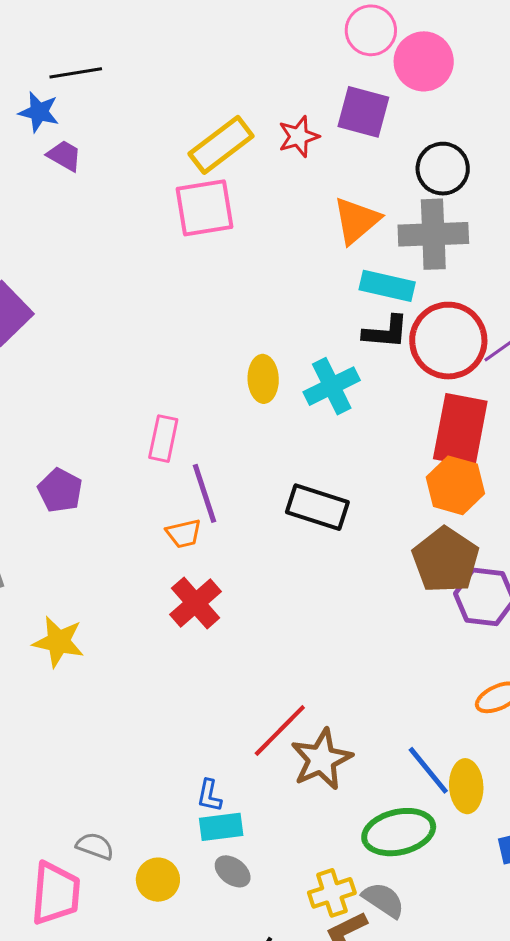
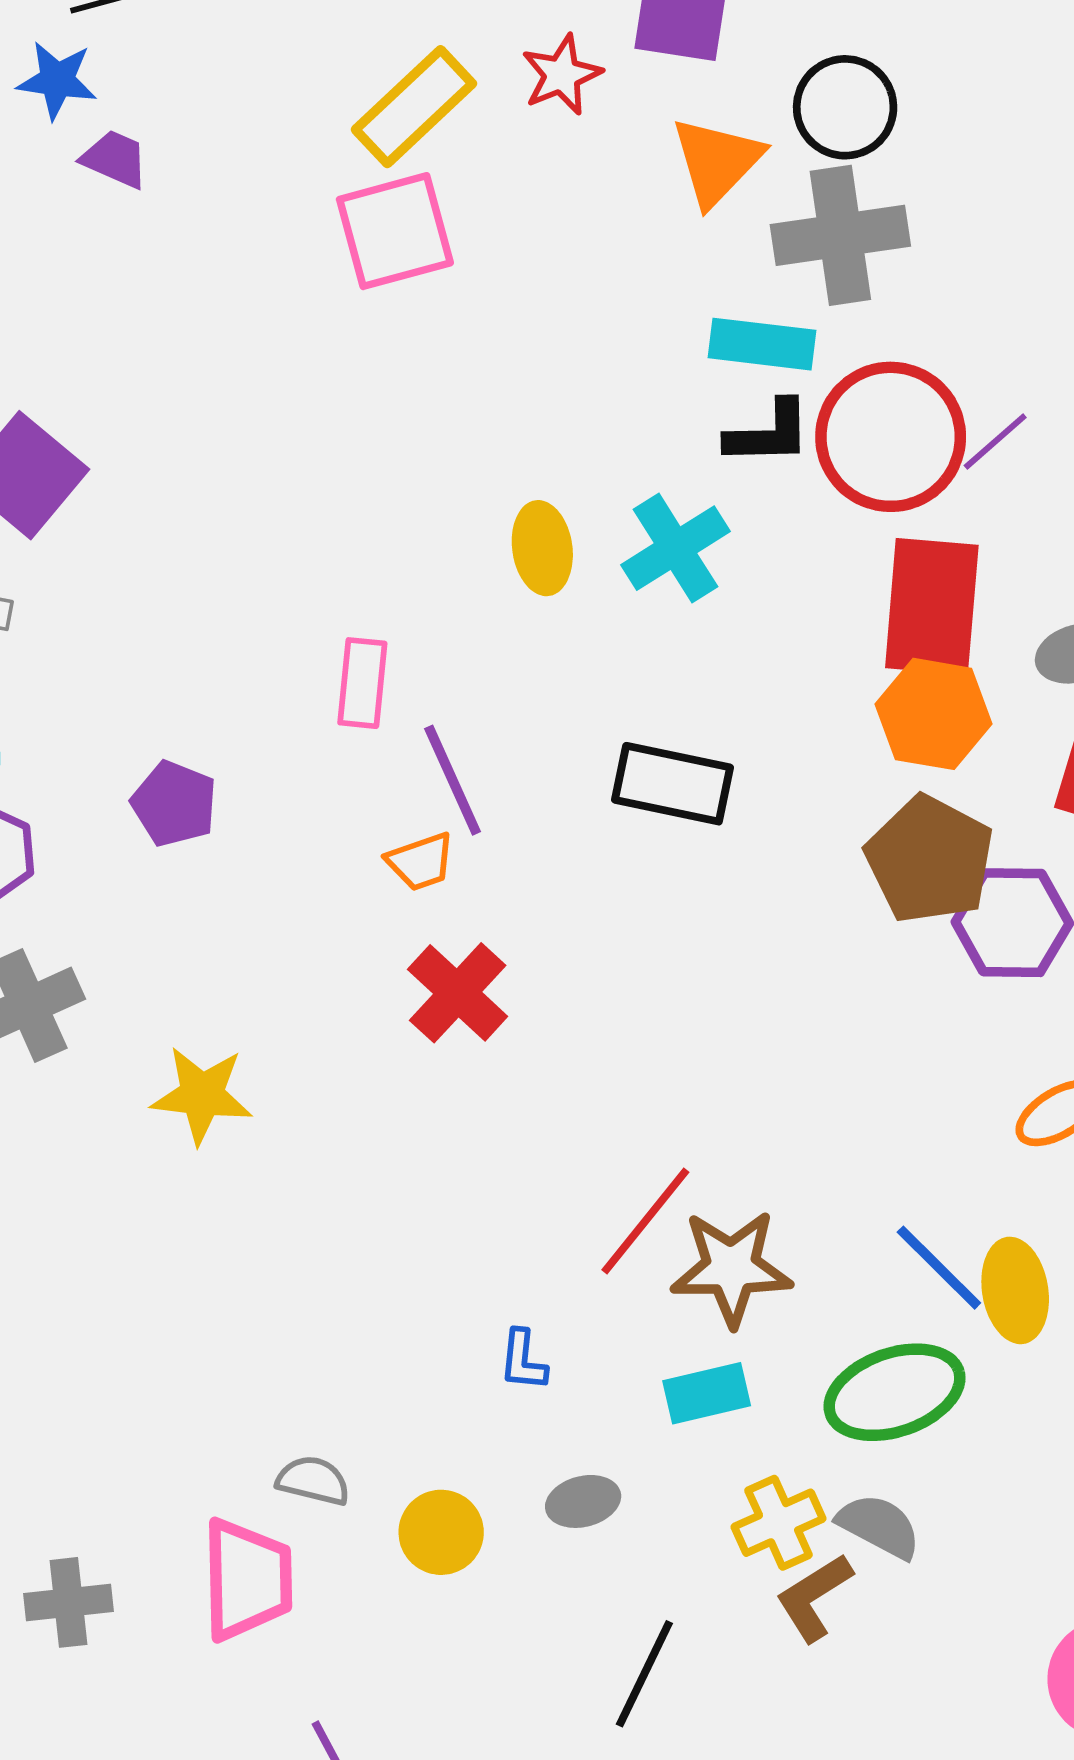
orange triangle: (356, 220) -> (717, 161), moved
brown star: (321, 759) -> (731, 1268), turned 30
cyan rectangle: (221, 827) -> (707, 1393), moved
gray ellipse: (233, 871) -> (583, 1501), turned -45

